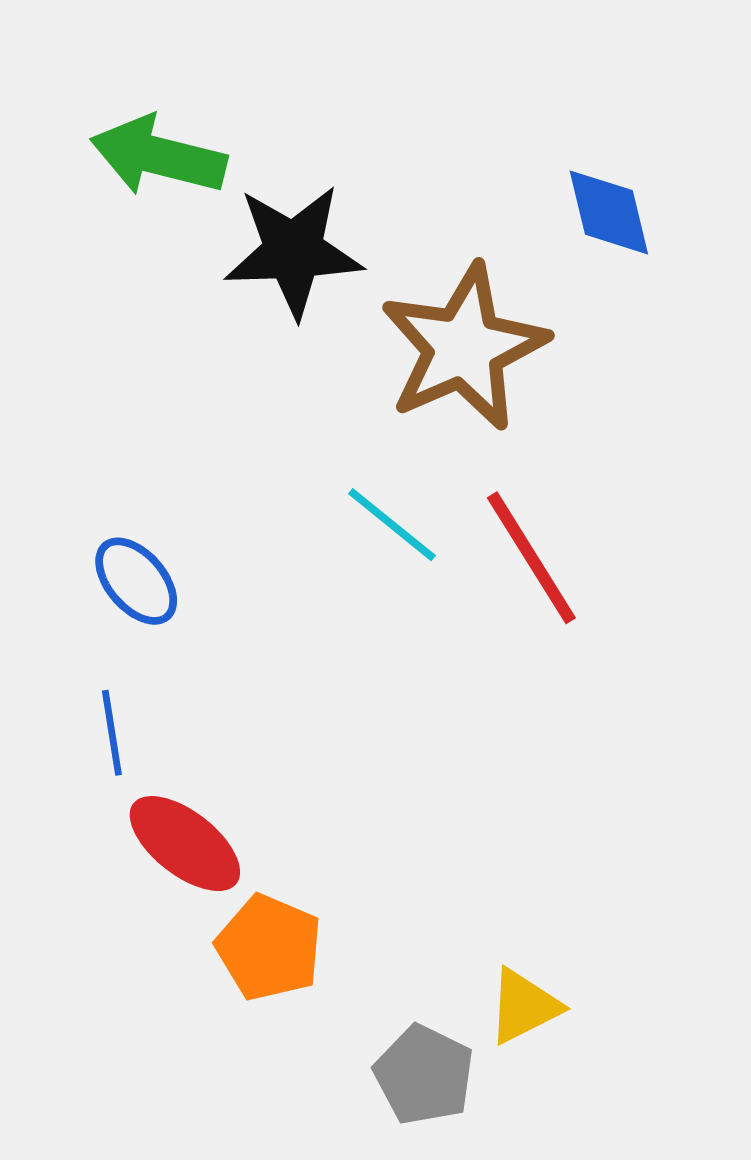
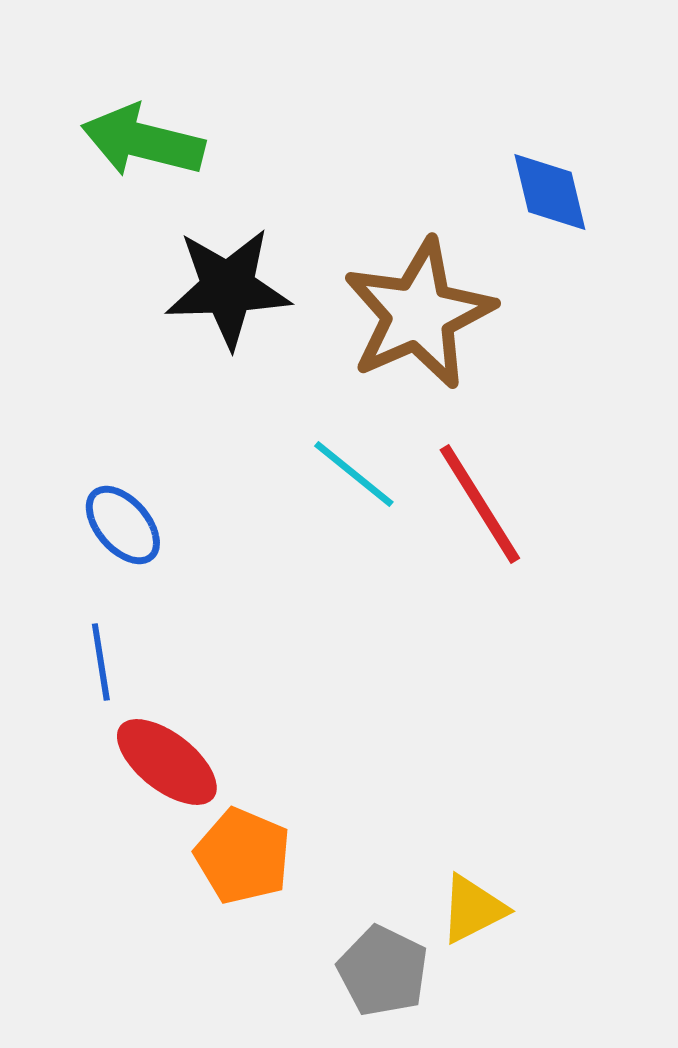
black star: (293, 251) -> (228, 288), moved

